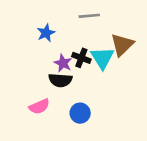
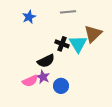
blue star: (46, 33) -> (29, 17), moved
purple star: (63, 63) -> (43, 77), moved
black semicircle: (60, 80) -> (46, 61), turned -30

